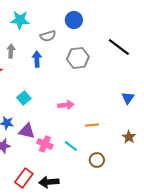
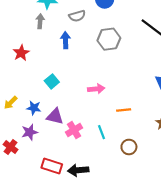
gray arrow: (11, 51) -> (40, 21), moved
pink cross: (45, 144) -> (74, 130), turned 35
cyan line: (71, 146) -> (101, 132), turned 32
red rectangle: (24, 178) -> (52, 166), turned 72

